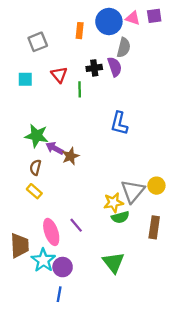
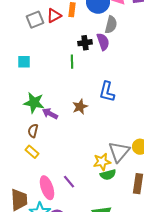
red triangle: (59, 75) -> (54, 16), moved, turned 42
cyan square: (25, 79) -> (24, 62), moved
brown star: (70, 156) -> (80, 107), moved

